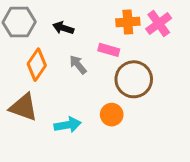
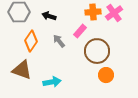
pink rectangle: (109, 50) -> (80, 31), turned -64
orange circle: (112, 115) -> (106, 75), moved

